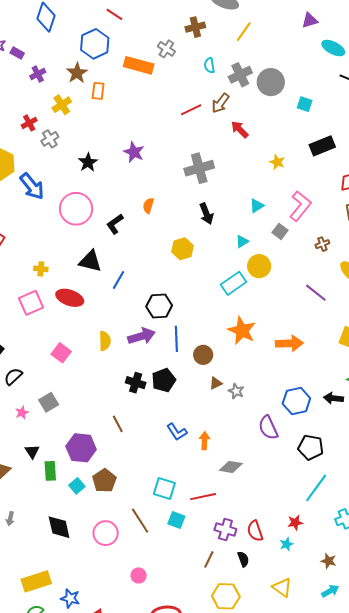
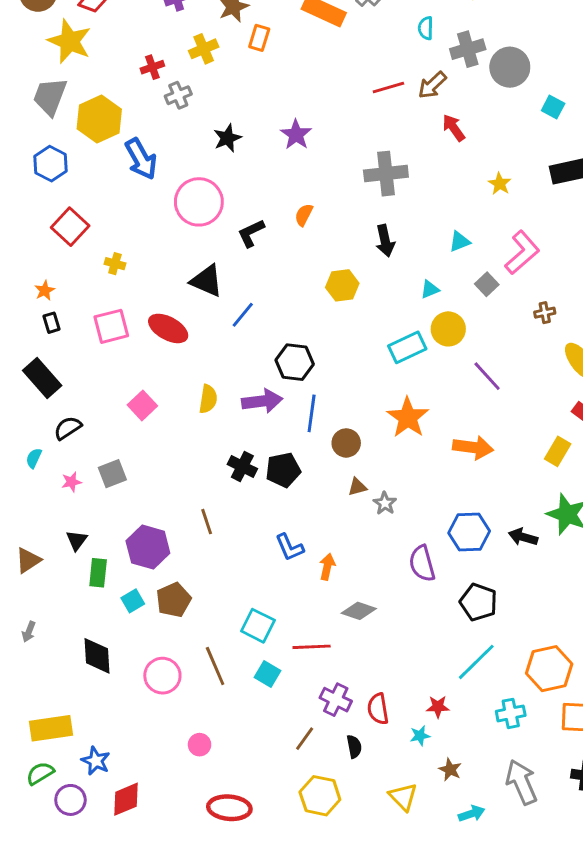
yellow cross: (41, 269) -> (115, 264), moved
purple line: (316, 293) -> (487, 376), moved
brown star: (329, 561) -> (450, 770), moved

